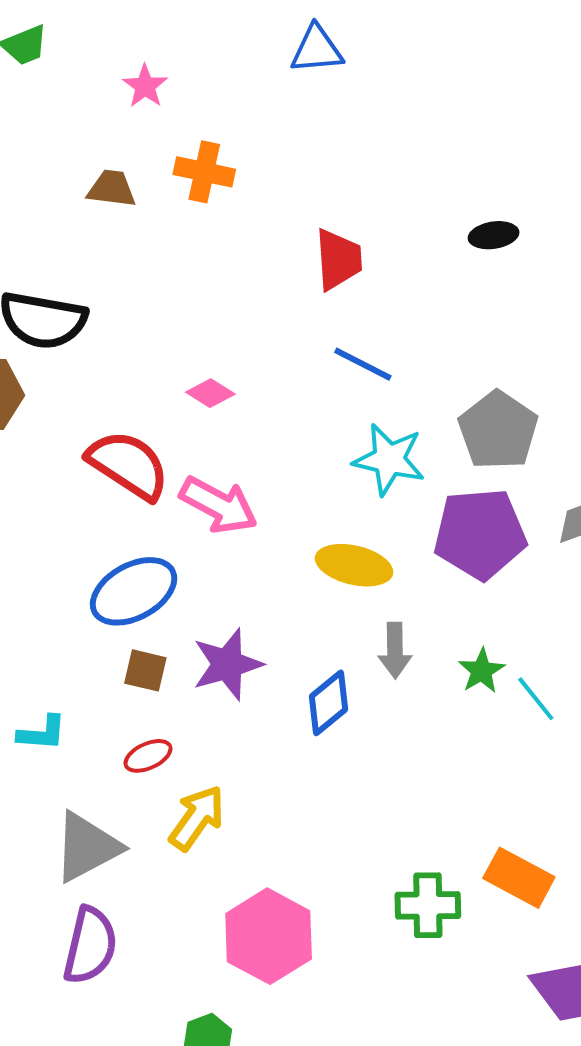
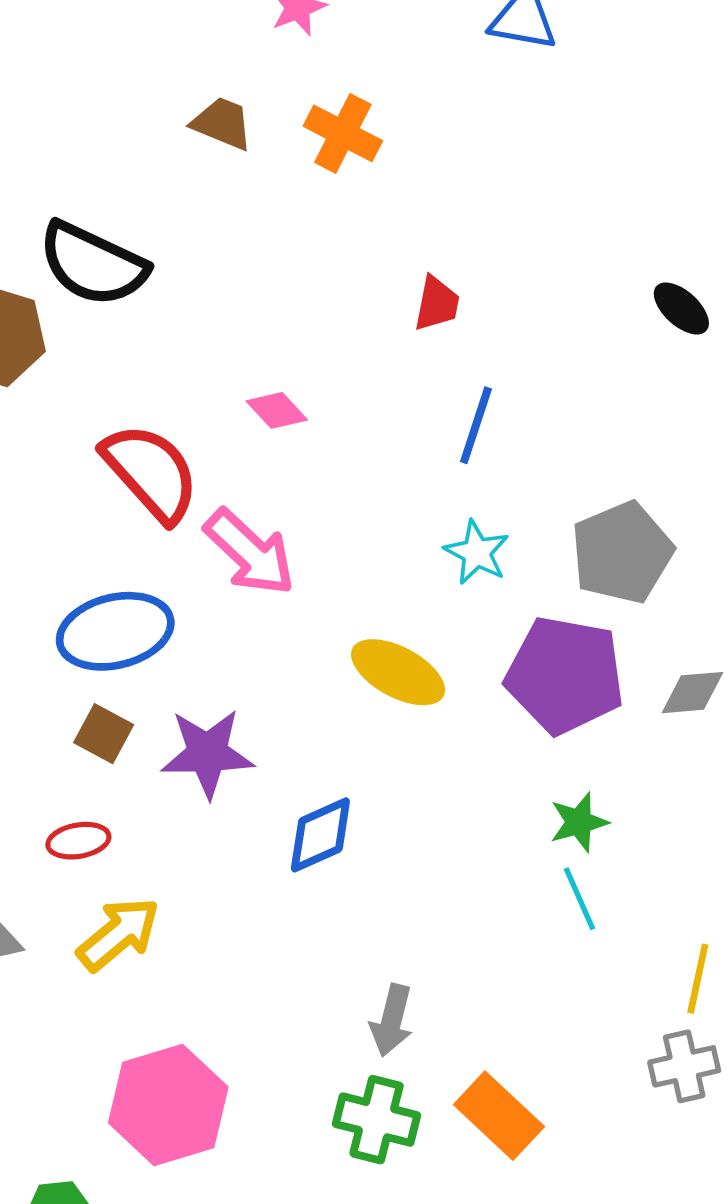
black ellipse: (494, 235) -> (681, 308), turned 36
red trapezoid: (338, 259) -> (437, 304), moved, size x0.7
blue line: (363, 364) -> (476, 425), turned 66
cyan star: (389, 459) -> (477, 552), size x0.7
gray arrow: (395, 650) -> (392, 1020), moved
green star: (482, 671) -> (579, 822), moved

